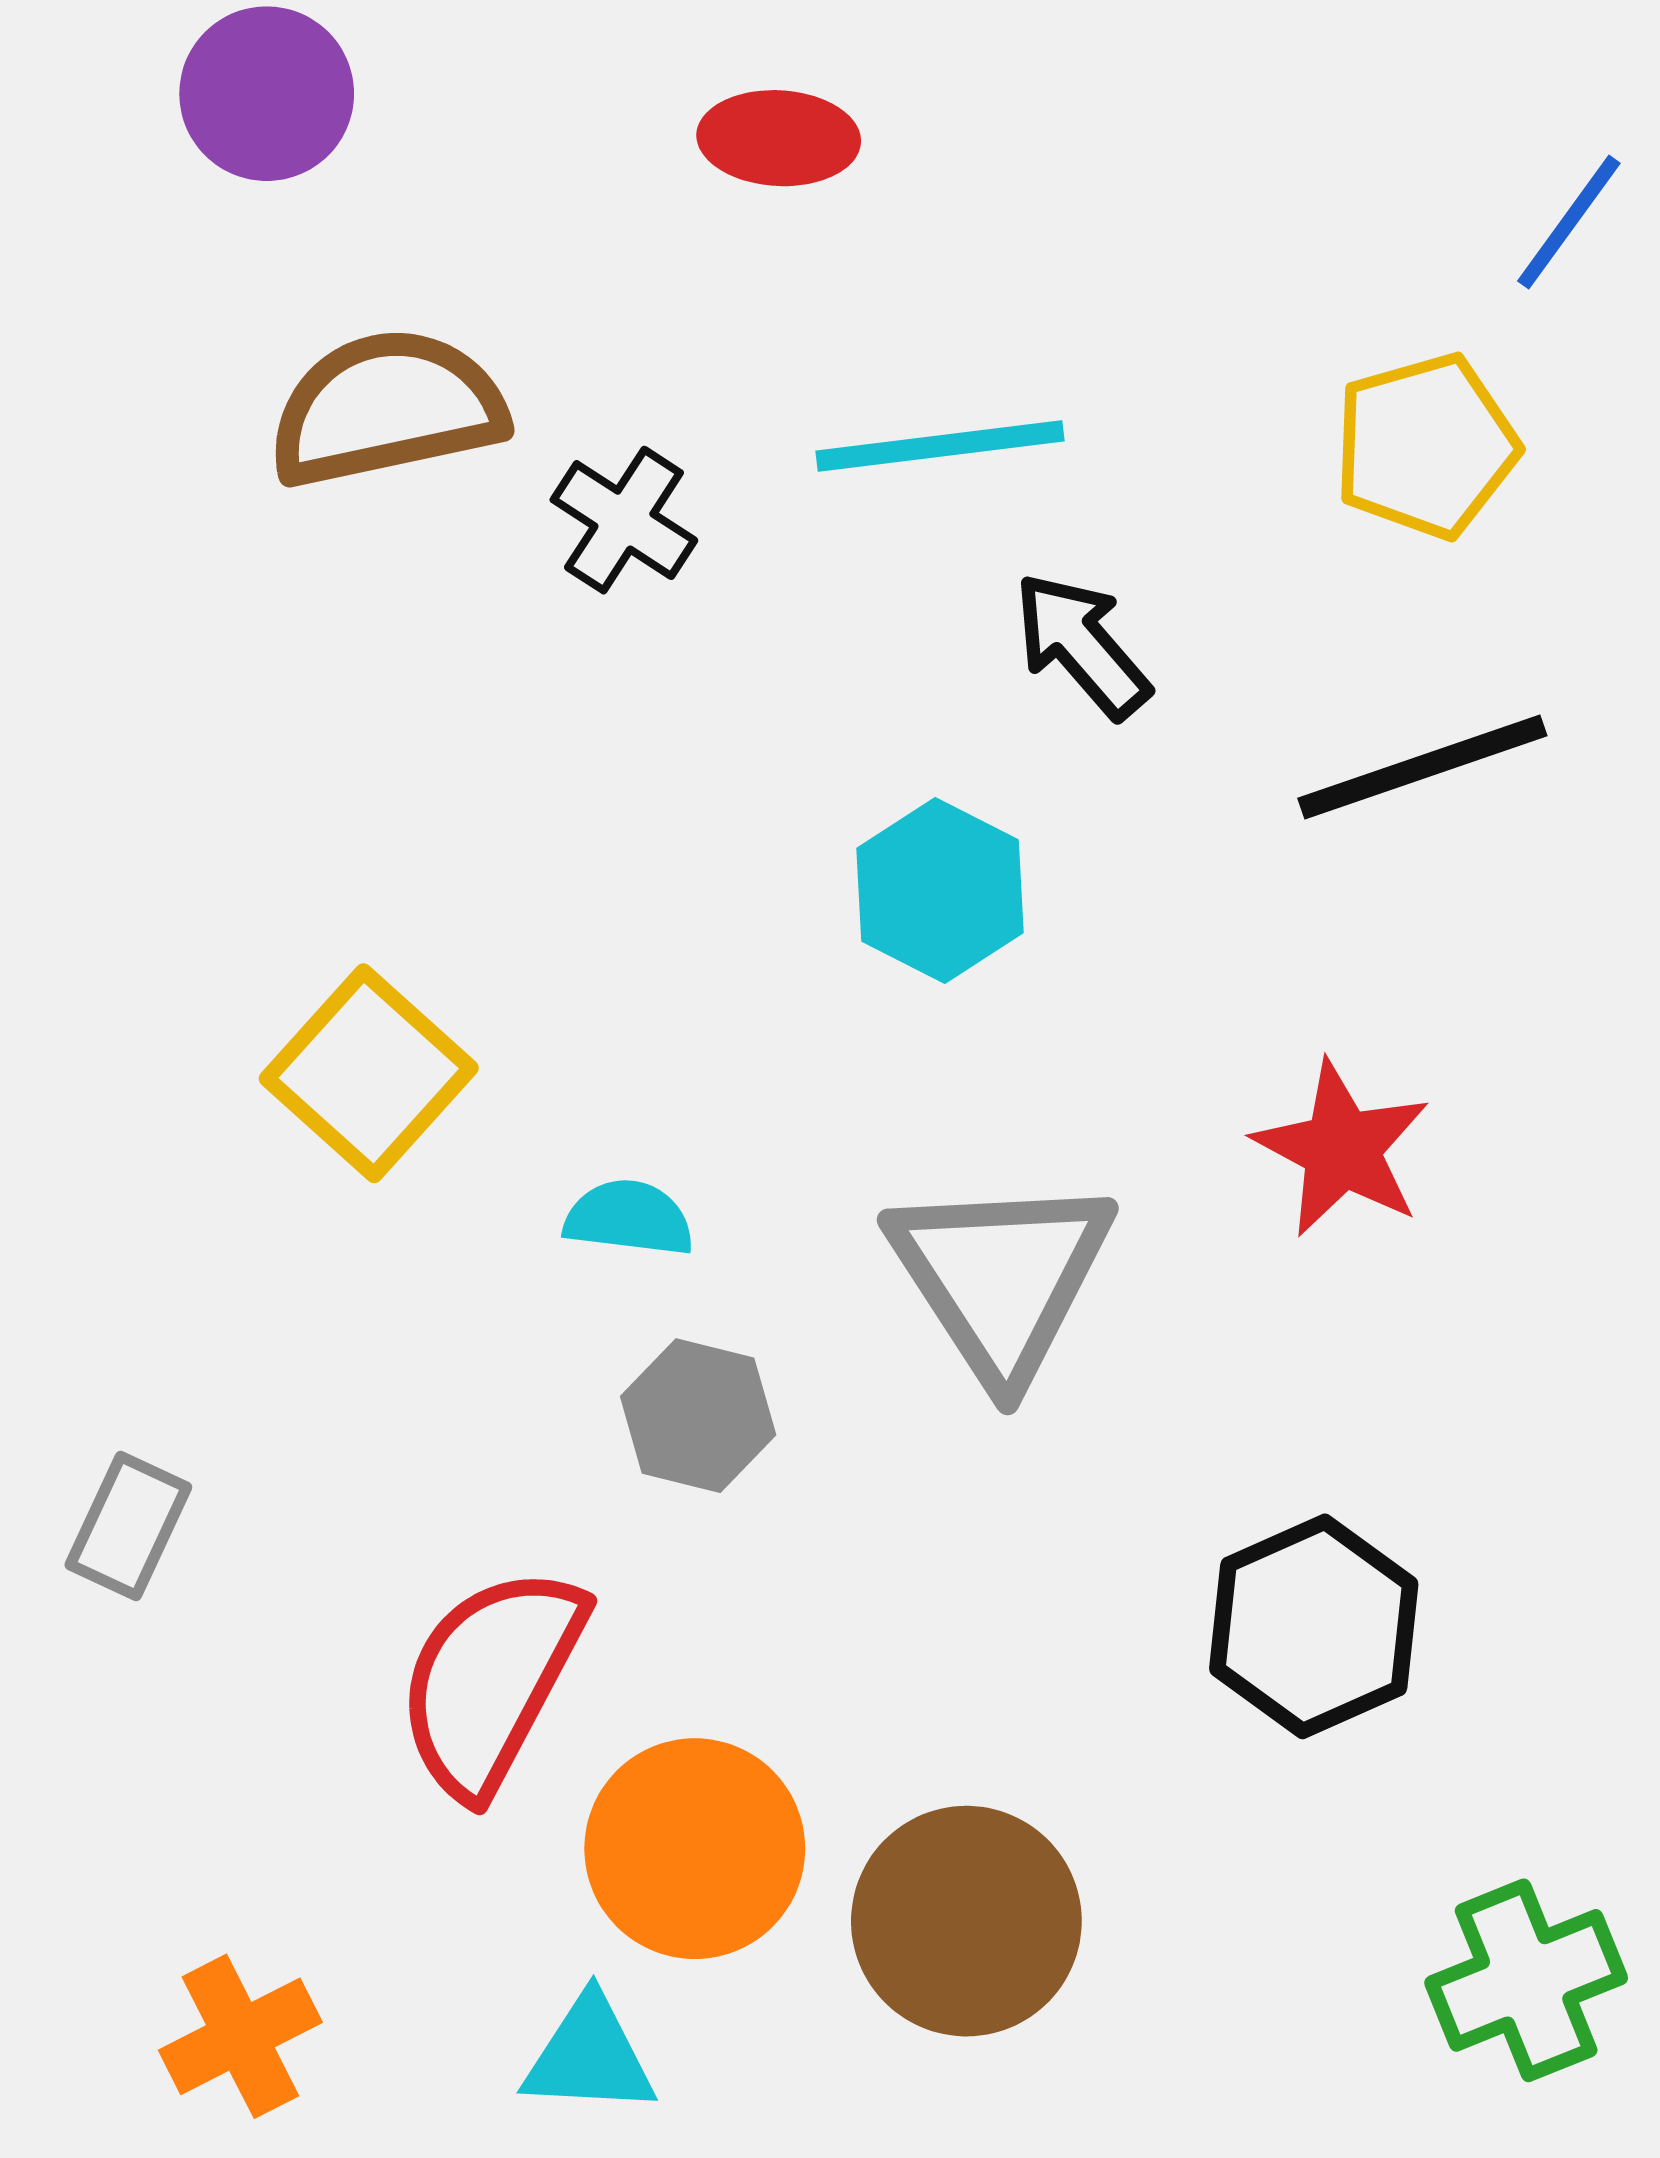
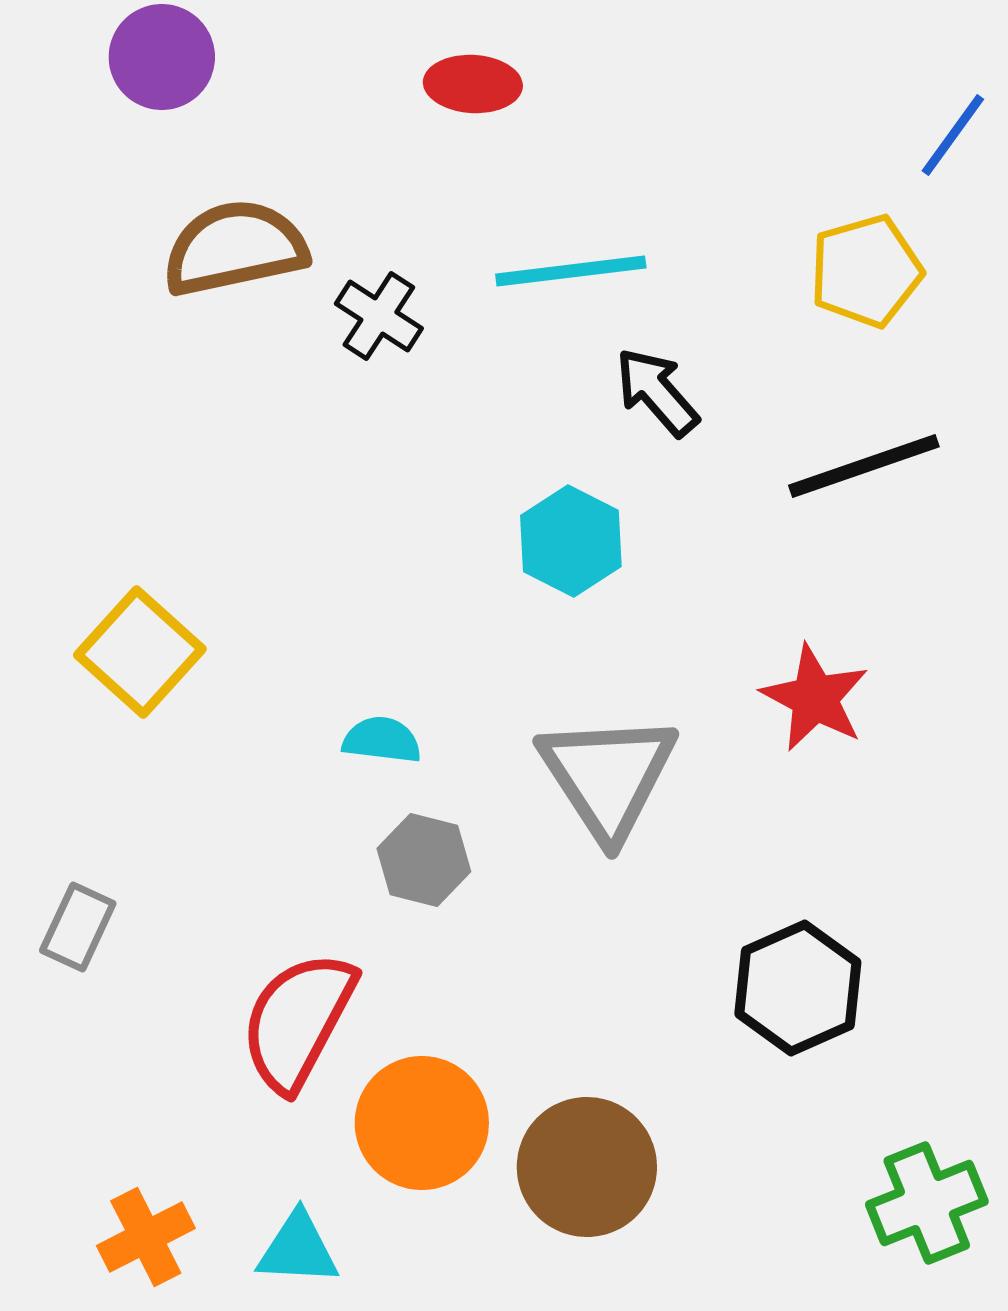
yellow square: (369, 1073) -> (140, 652), moved
cyan triangle: (589, 2056) -> (298, 1249), moved

